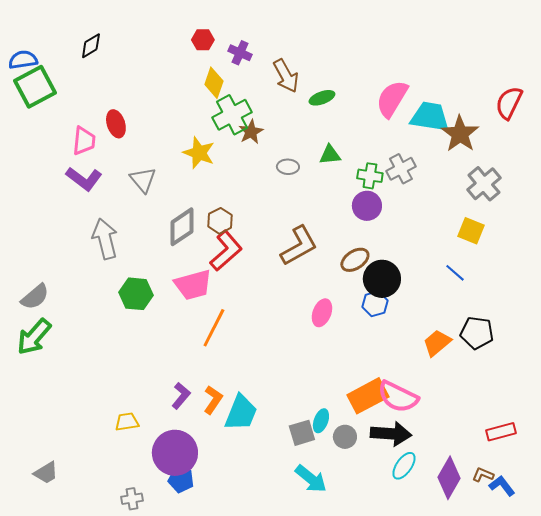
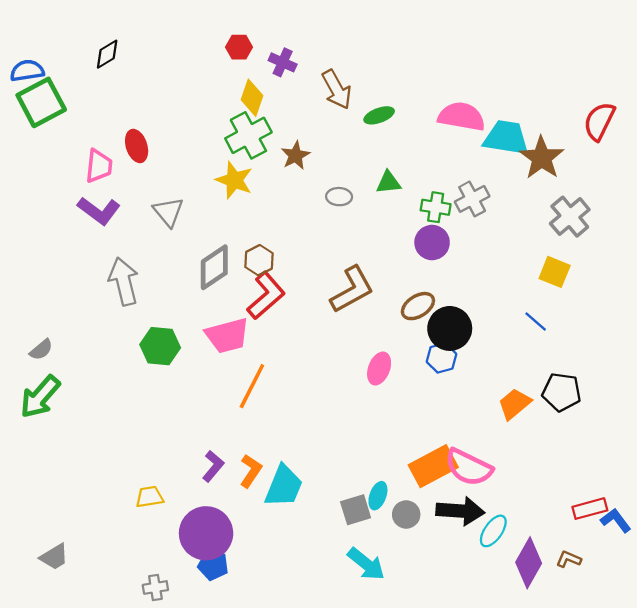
pink semicircle: (392, 99) -> (462, 117), turned 69
green cross: (232, 115) -> (248, 135), moved
gray semicircle: (35, 297) -> (41, 350), size x0.7
cyan ellipse: (404, 466) -> (493, 531), moved
blue L-shape: (502, 486) -> (616, 520), moved

